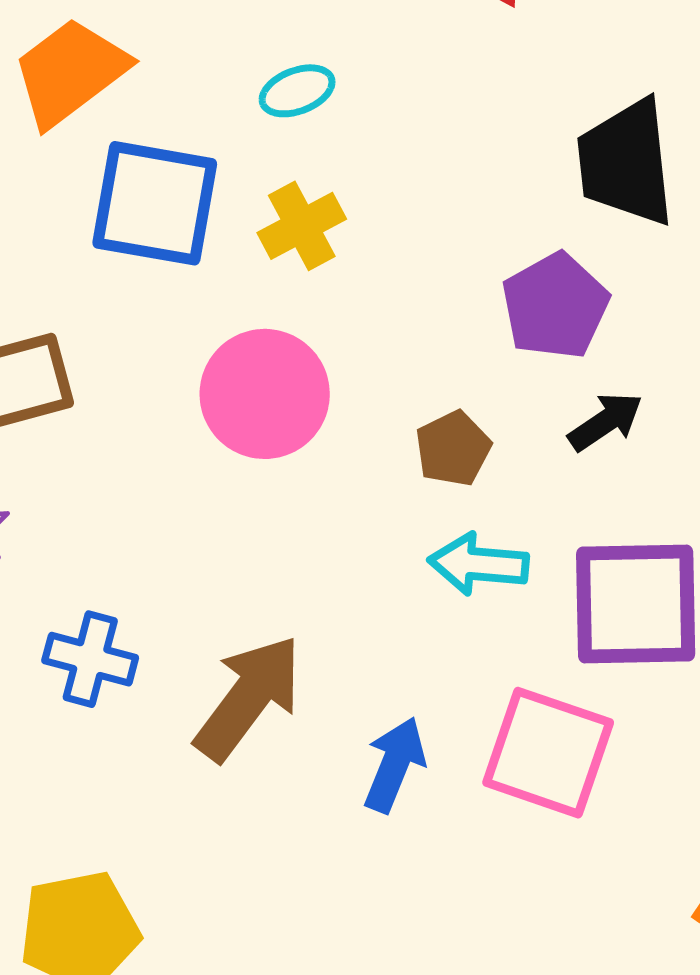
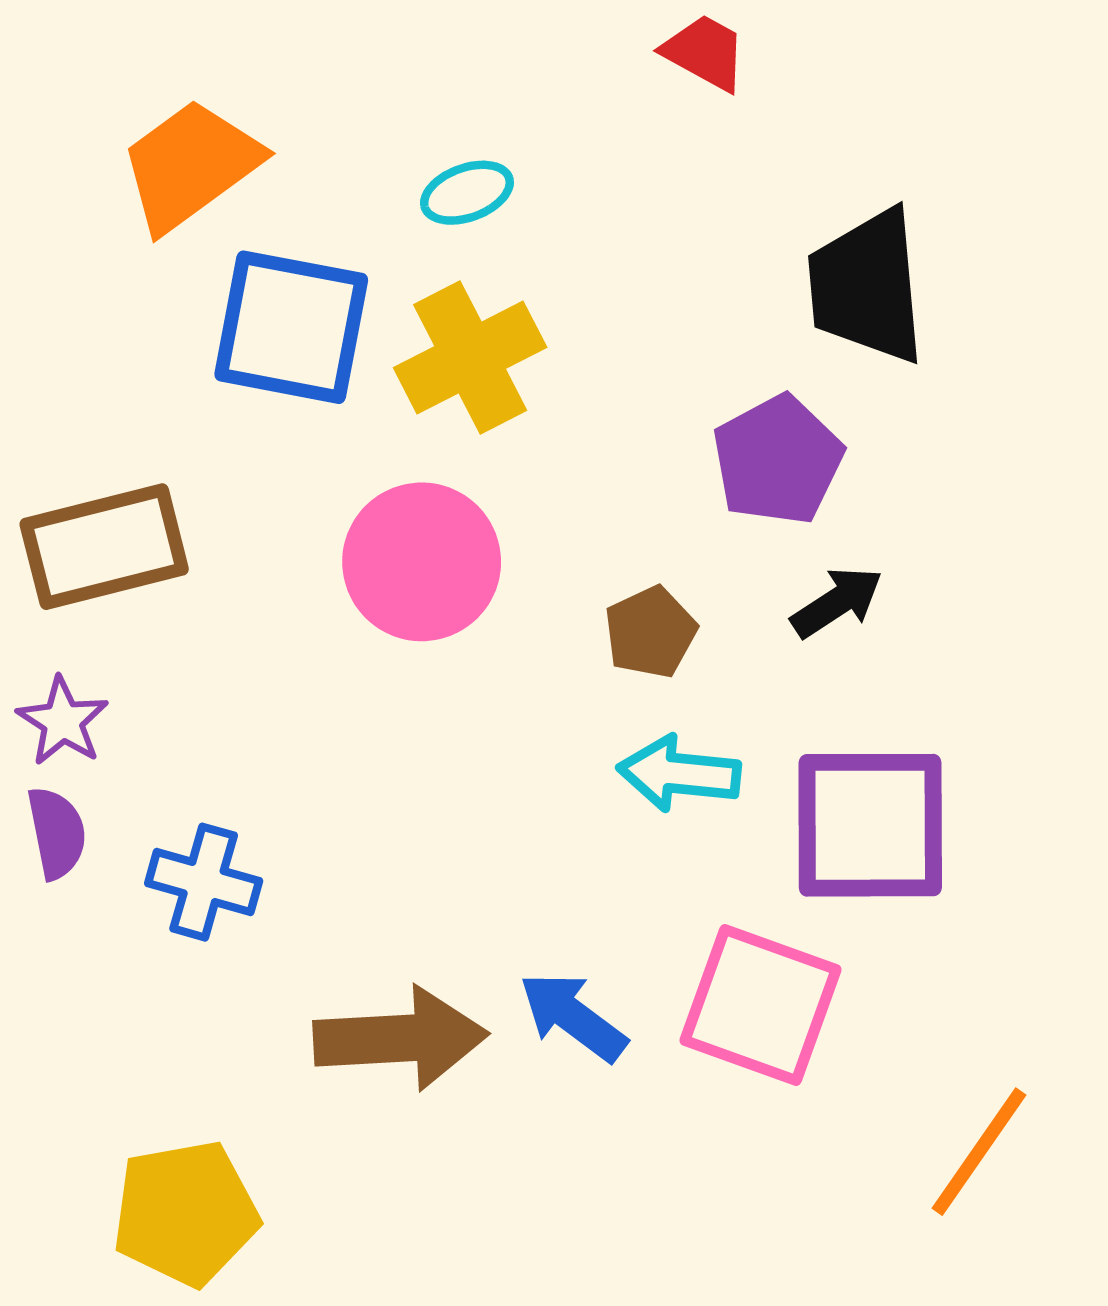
yellow cross: (302, 226) -> (470, 357), size x1.4
brown arrow: (248, 698) -> (401, 1038), moved, turned 49
blue arrow: (394, 765) -> (573, 1017), turned -76

